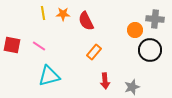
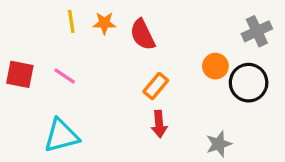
gray cross: (155, 19) -> (257, 31), turned -30
orange circle: (135, 30) -> (215, 66), moved
cyan triangle: (49, 76) -> (61, 136), moved
red arrow: (105, 81) -> (159, 124), moved

